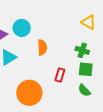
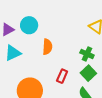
green square: (86, 69) -> (88, 73), turned 35

